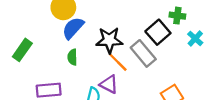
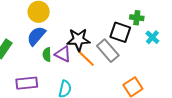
blue semicircle: (73, 28) -> (36, 36), moved
black square: (158, 32) -> (120, 32), turned -30
purple triangle: (109, 84) -> (63, 54), moved

